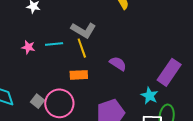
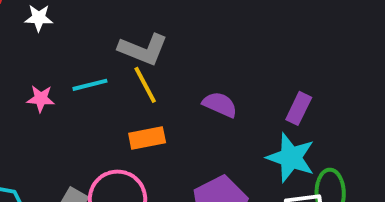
purple rectangle: (169, 72) -> (299, 108), moved, size x0.6
cyan star: (150, 96) -> (291, 158), size x1.4

